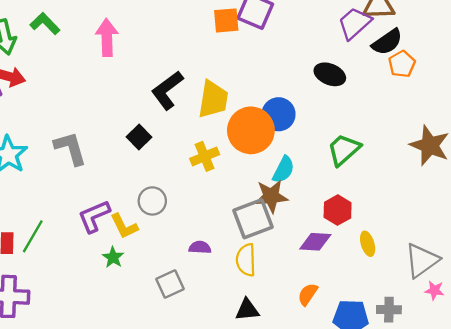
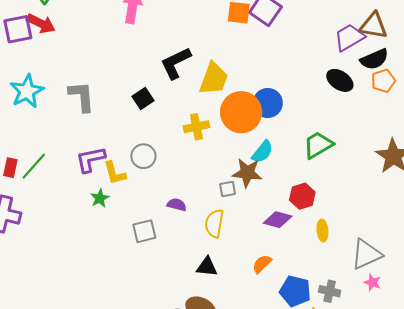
black ellipse: (330, 74) -> (340, 80), moved
gray square: (253, 219) -> (228, 189), size x0.5

